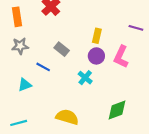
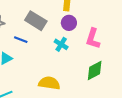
gray rectangle: (62, 49) -> (36, 21), size x1.5
pink L-shape: (121, 57) -> (93, 39), moved

